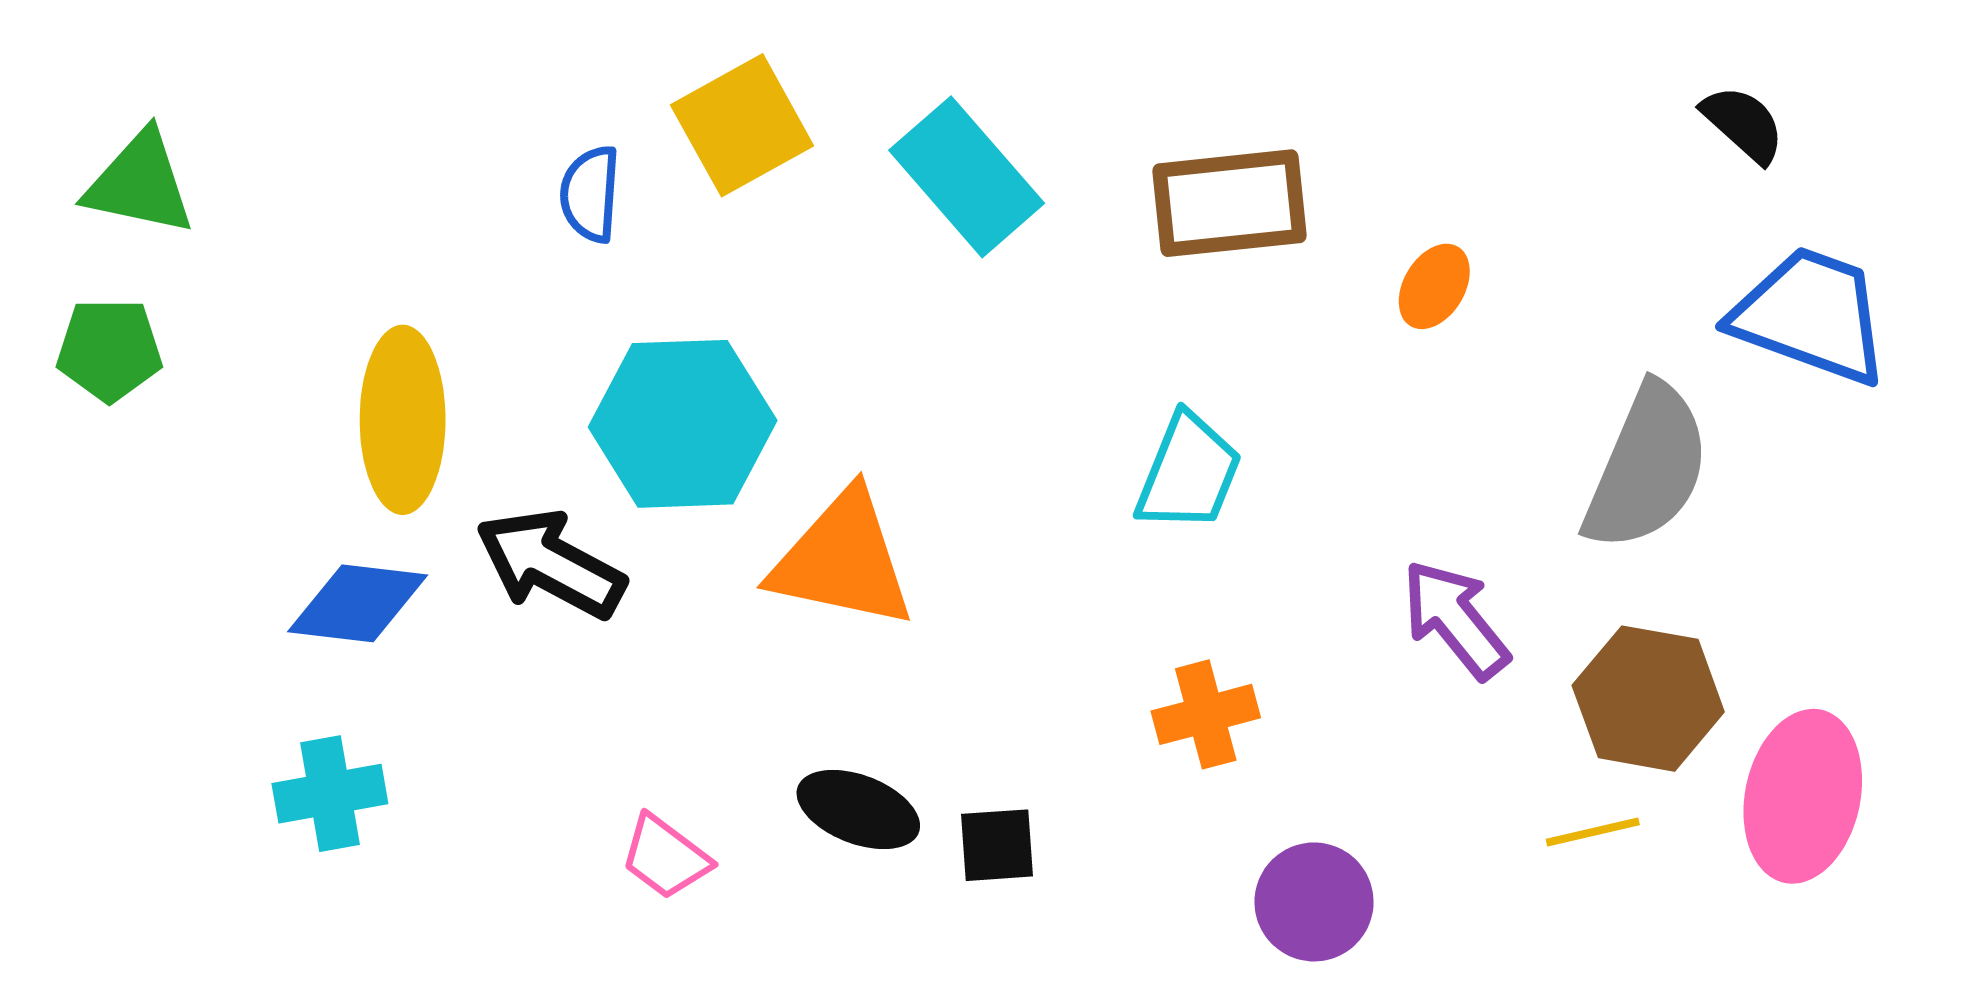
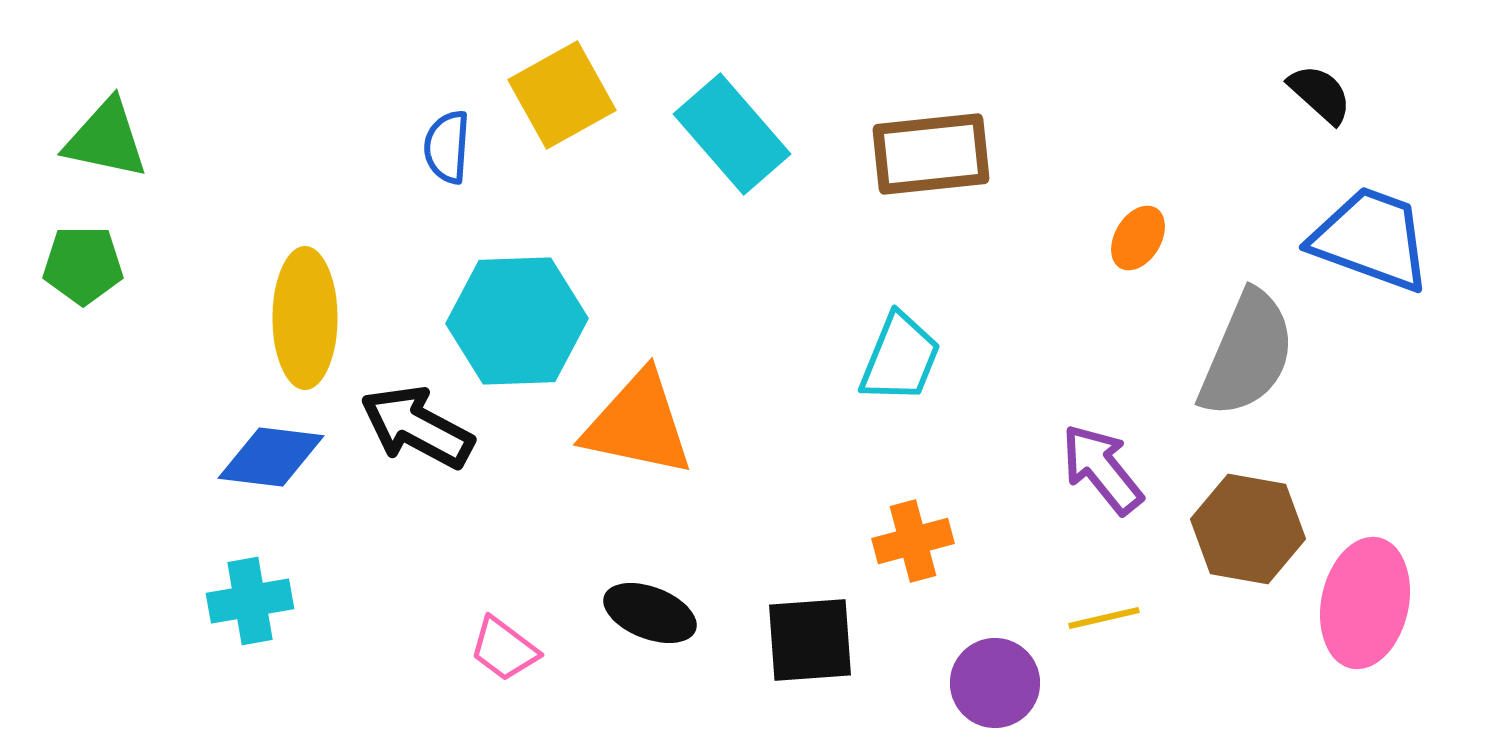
orange ellipse: (1434, 286) -> (1138, 238), moved
yellow line: (1593, 832) -> (1104, 618), moved
black square: (997, 845) -> (810, 640), moved, size x1.5

